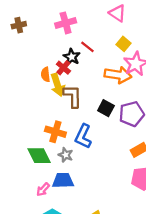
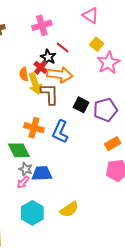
orange arrow: (118, 75) -> (60, 75), moved
gray star: (66, 155) -> (26, 169), moved

